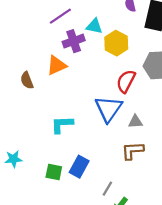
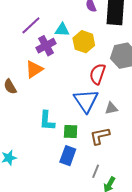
cyan L-shape: (62, 124) -> (47, 121), turned -75
brown L-shape: (133, 151) -> (100, 136), moved
green square: (54, 172) -> (71, 131), moved

